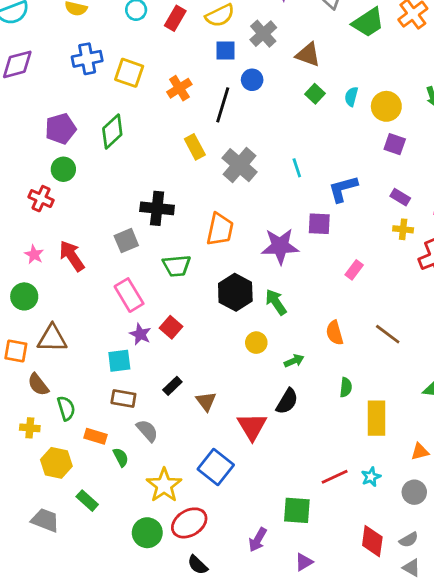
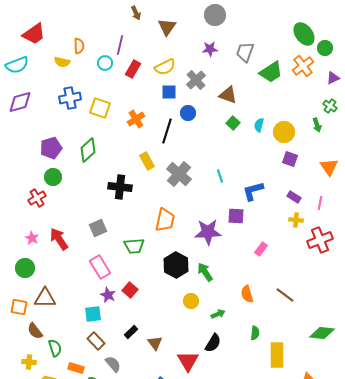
red cross: (41, 199) -> (37, 198), turned 36
black cross: (157, 208) -> (120, 187), moved
brown rectangle: (123, 399) -> (96, 341), turned 36

